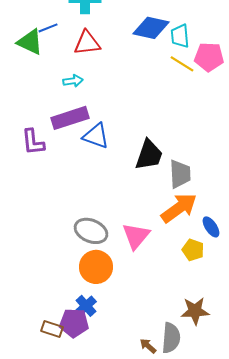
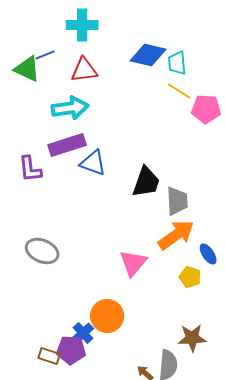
pink pentagon: (209, 57) -> (206, 109), moved
cyan arrow: (73, 81) -> (70, 108), size x1.8
gray ellipse: (91, 231) -> (42, 251), moved
orange circle: (96, 267) -> (107, 316), moved

